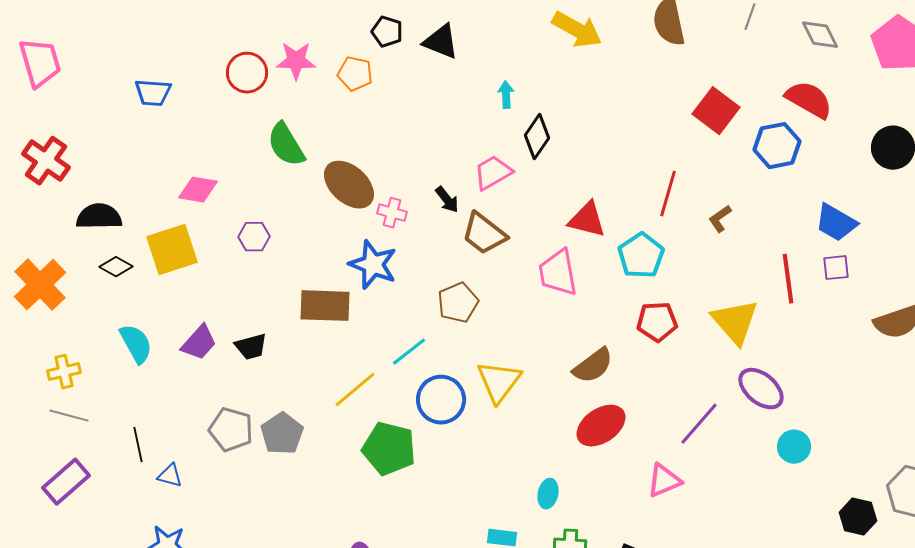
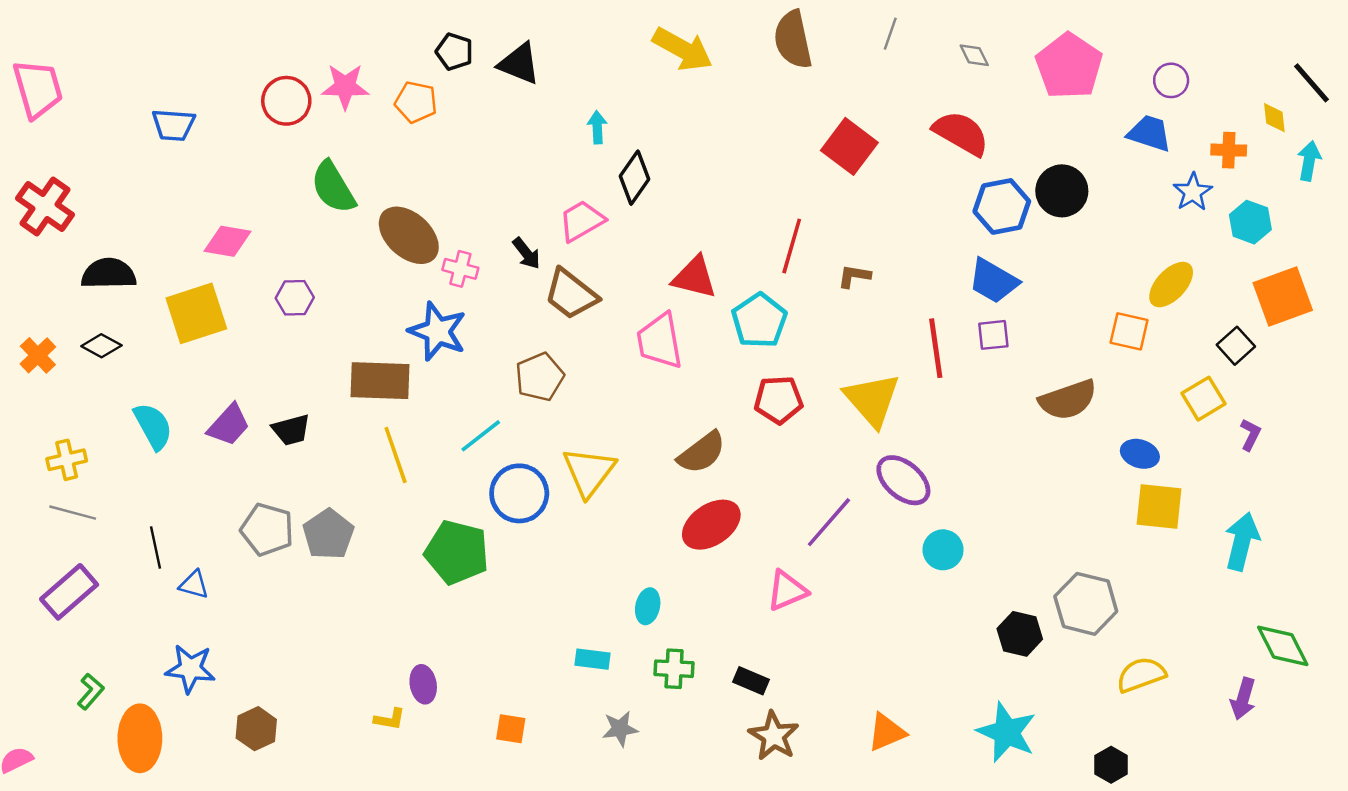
gray diamond: (820, 35) -> (974, 55), size x0.7
blue hexagon: (777, 146) -> (1002, 206), moved
brown L-shape: (720, 219) -> (854, 276), turned 44
black diamond: (116, 267) -> (101, 346), moved
orange cross: (40, 285) -> (38, 355), size x0.6
yellow line: (355, 390) -> (396, 455), moved, turned -69

